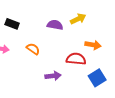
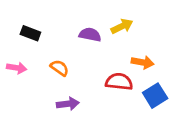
purple arrow: (53, 76) -> (68, 104), moved
blue square: (97, 78) -> (155, 96), moved

